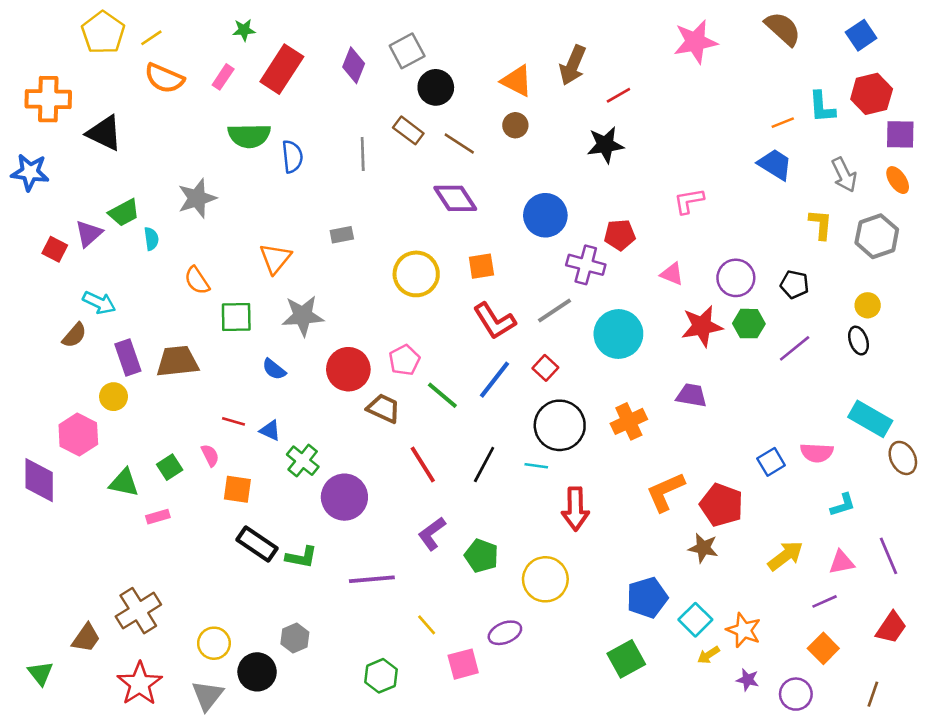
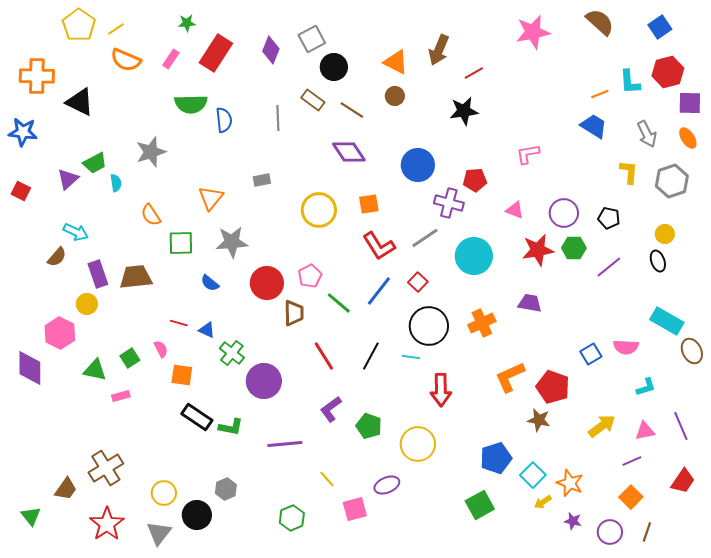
red square: (55, 249) -> (21, 191), moved
brown trapezoid: (384, 408) -> (294, 313), turned 64
brown line: (873, 694) -> (647, 532), moved

